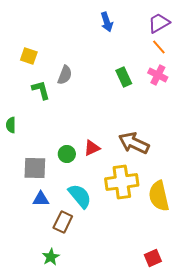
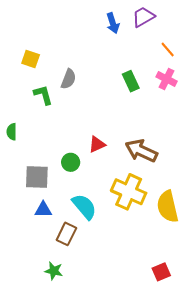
purple trapezoid: (159, 23) -> (143, 17), moved
red triangle: (92, 148) -> (97, 144), moved
yellow cross: (122, 182) -> (129, 192), turned 32
green star: (51, 257) -> (54, 271), turned -30

